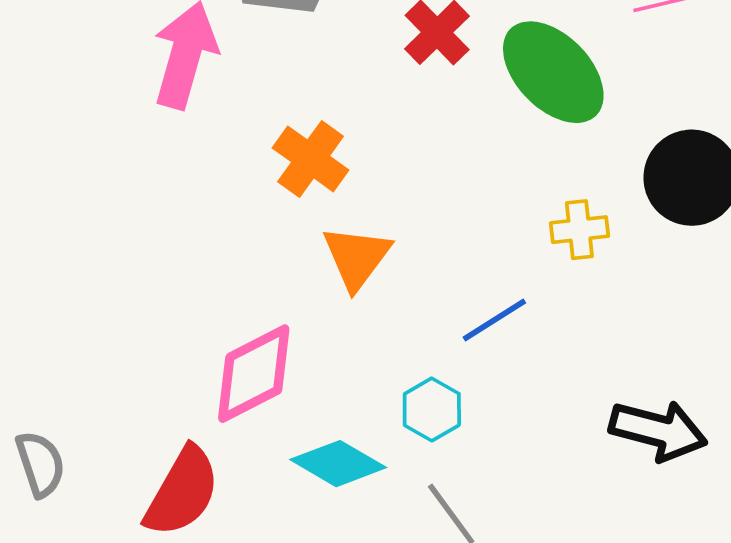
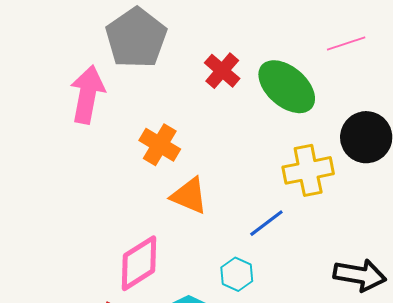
yellow cross: (579, 230) -> (308, 170), size x1.6
orange triangle: (357, 257) -> (189, 196), turned -39

